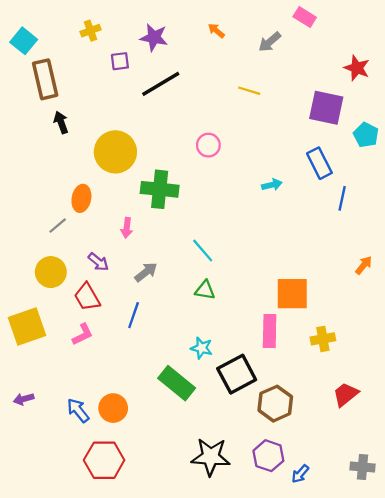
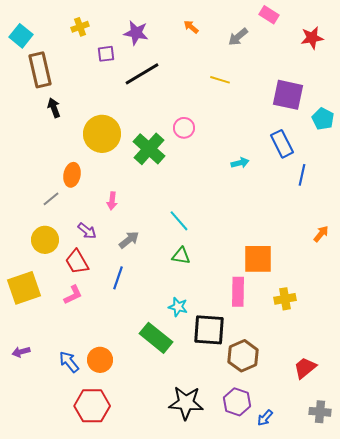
red star: (357, 68) -> (312, 38), moved, turned -30
green cross: (160, 189) -> (149, 149), moved, turned 36
black square: (237, 374) -> (209, 330), turned 32
red trapezoid: (346, 394) -> (305, 368), moved

